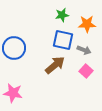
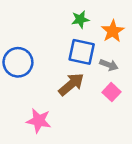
orange star: (87, 24) -> (113, 31), turned -30
pink star: (13, 93) -> (39, 121), moved

